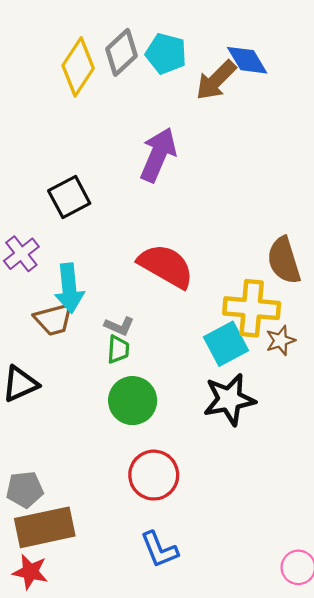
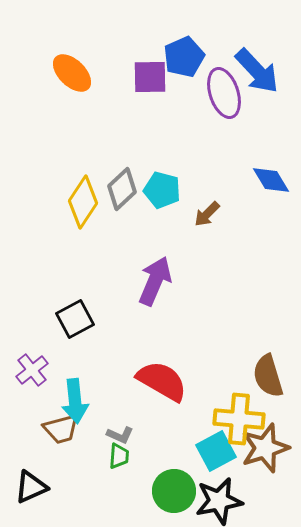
blue diamond: (247, 60) -> (271, 180), moved
brown arrow: (216, 80) -> (207, 214), size x0.7
brown star: (281, 340) -> (265, 448), size x1.8
green circle: (133, 401) -> (174, 491), moved

